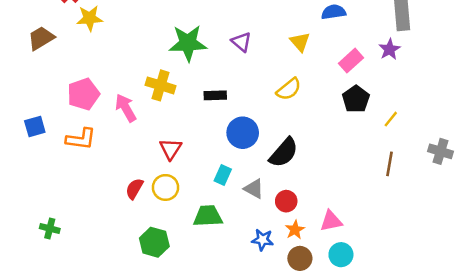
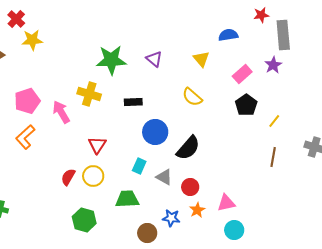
yellow semicircle: (289, 89) -> (192, 97), turned 80
orange L-shape: (81, 139) -> (25, 137), turned 130
brown circle: (300, 258) -> (147, 233), moved

